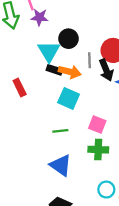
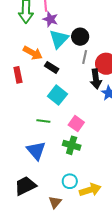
black circle: (69, 39) -> (80, 37), moved
cyan triangle: (49, 51) -> (59, 39), moved
gray line: (90, 60) -> (85, 57), moved
orange arrow: (70, 72) -> (33, 53), moved

